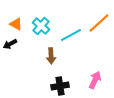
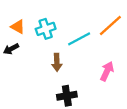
cyan cross: (41, 26) -> (46, 29), turned 30
pink arrow: (95, 80) -> (107, 71), moved

